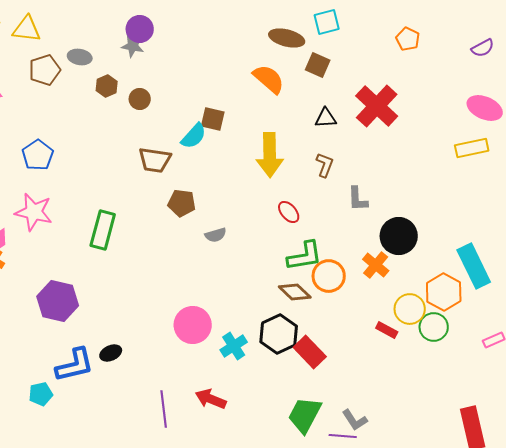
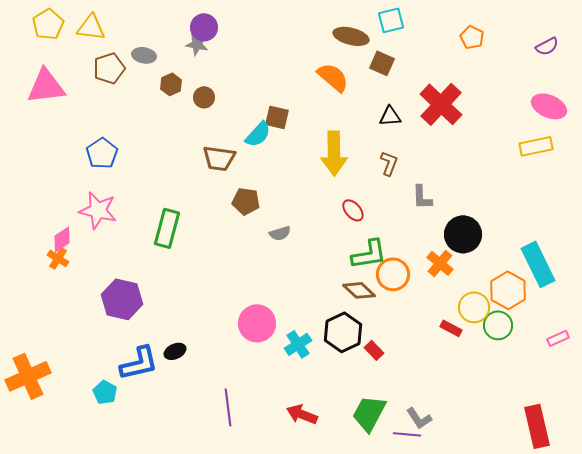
red rectangle: (310, 352) -> (374, 350), size x0.6
cyan pentagon: (41, 394) -> (105, 392), turned -30
red arrow: (211, 399) -> (302, 414), moved

